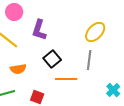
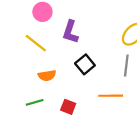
orange line: (66, 79) -> (111, 96), moved

